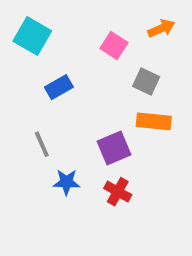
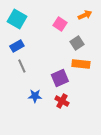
gray square: (146, 81) -> (77, 43), turned 32
blue rectangle: (59, 87) -> (17, 46), moved
gray line: (42, 144) -> (22, 66), moved

